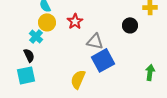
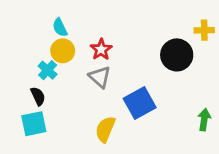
black circle: (130, 25) -> (177, 55), size x1.5
gray triangle: (95, 41) -> (100, 77), moved, turned 30

